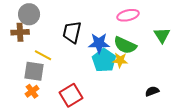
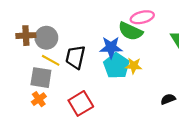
gray circle: (29, 14) -> (46, 38), moved
black trapezoid: (72, 32) -> (75, 57), moved
green semicircle: (125, 45) -> (130, 31), moved

